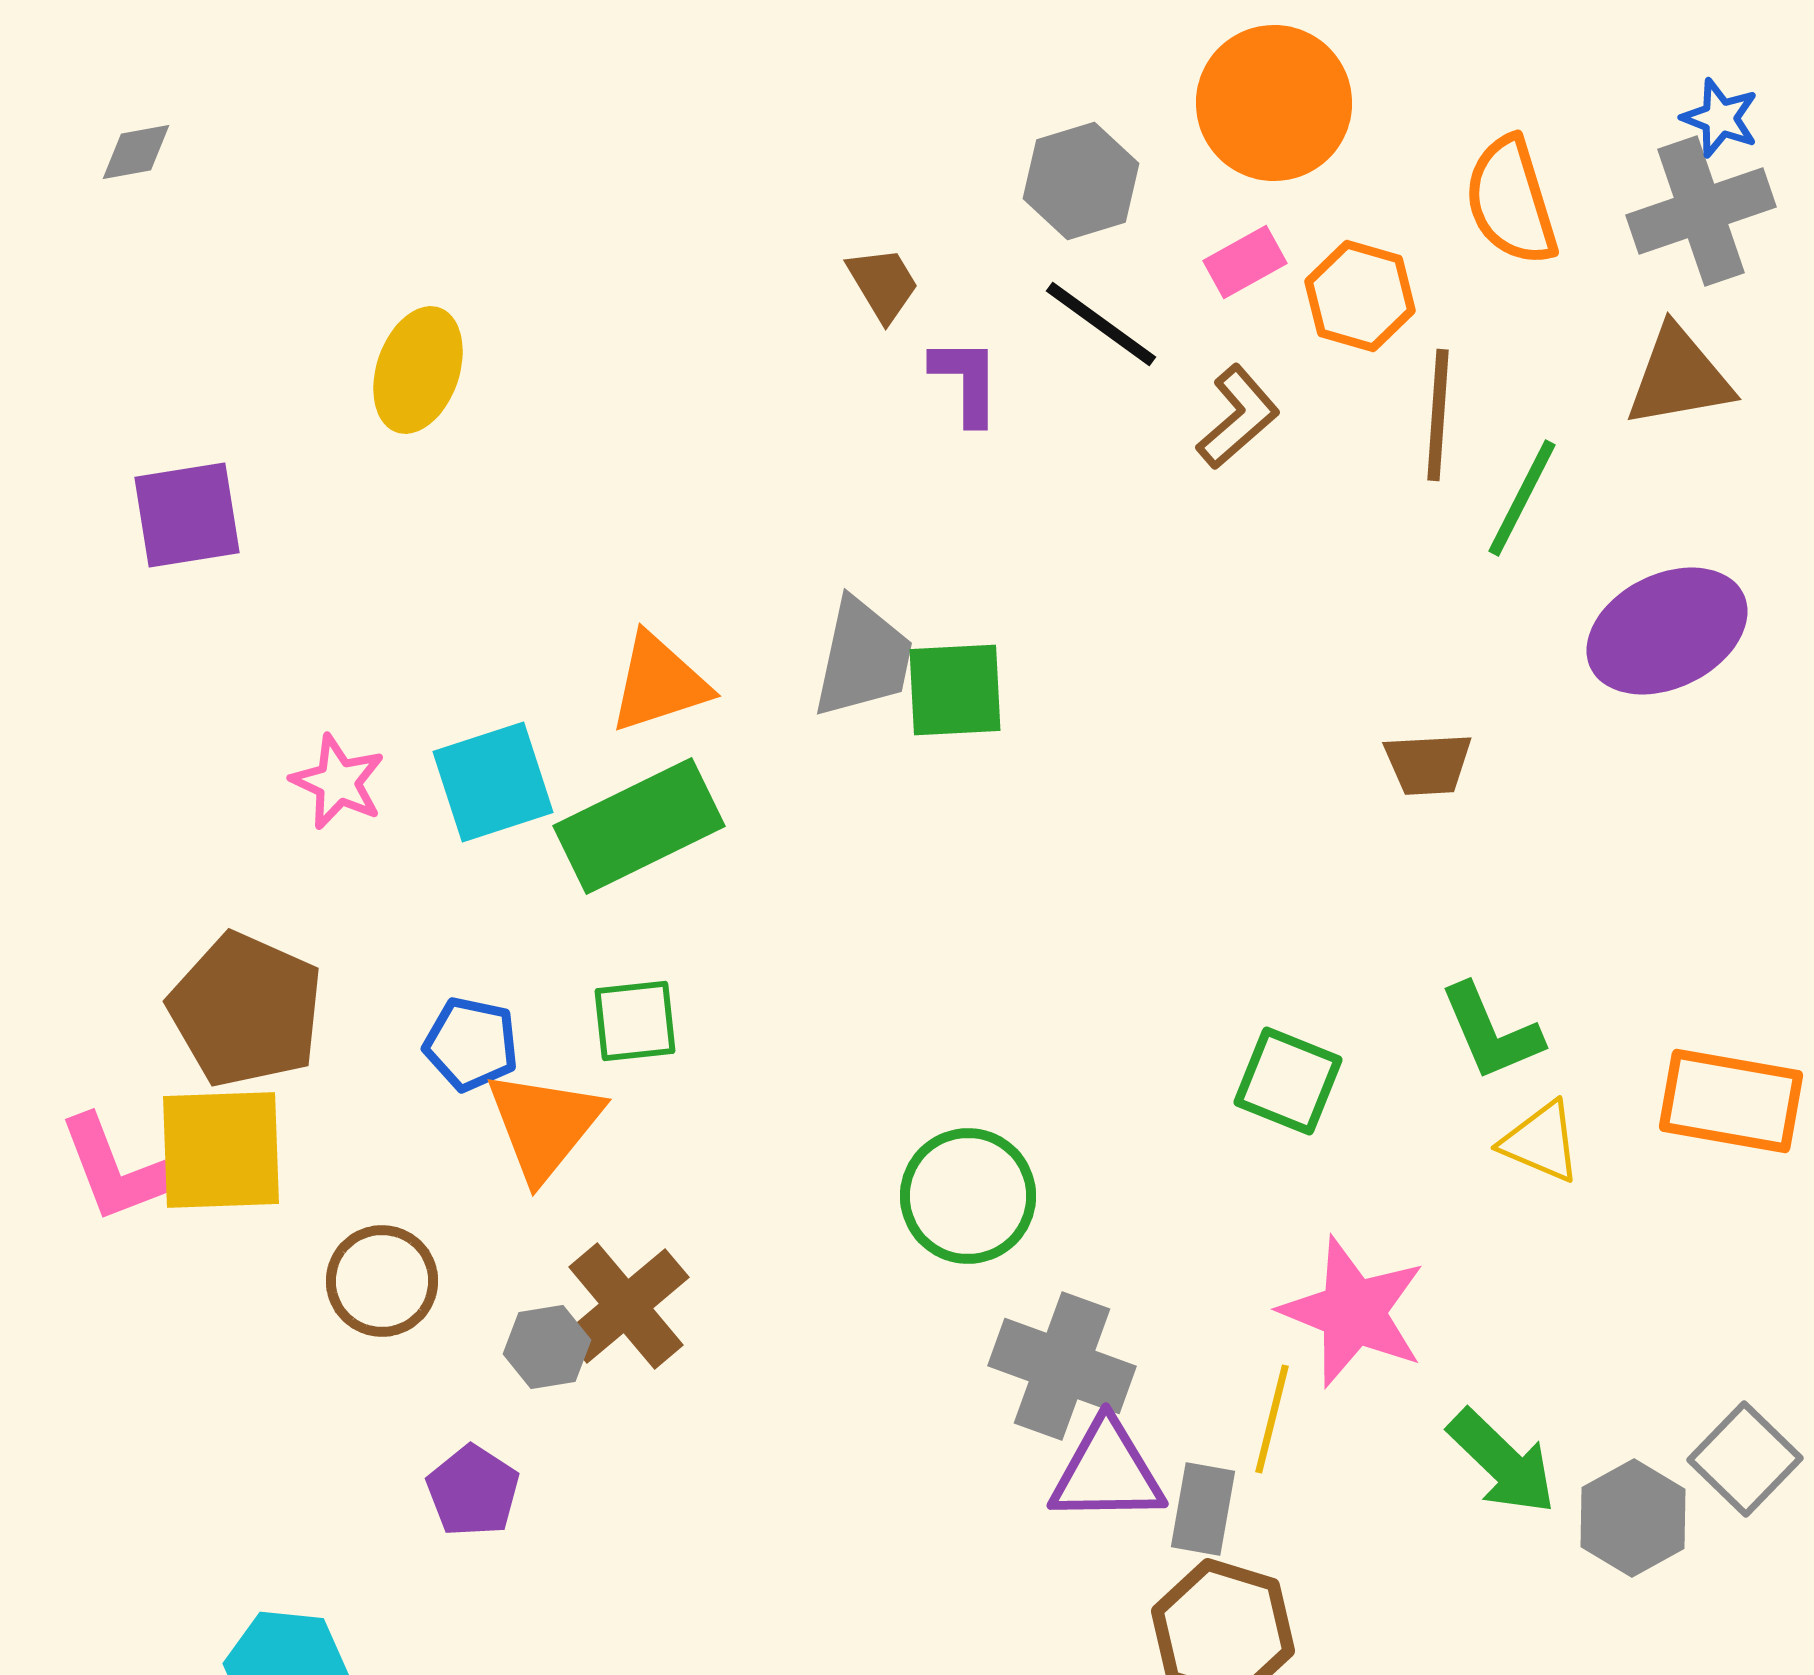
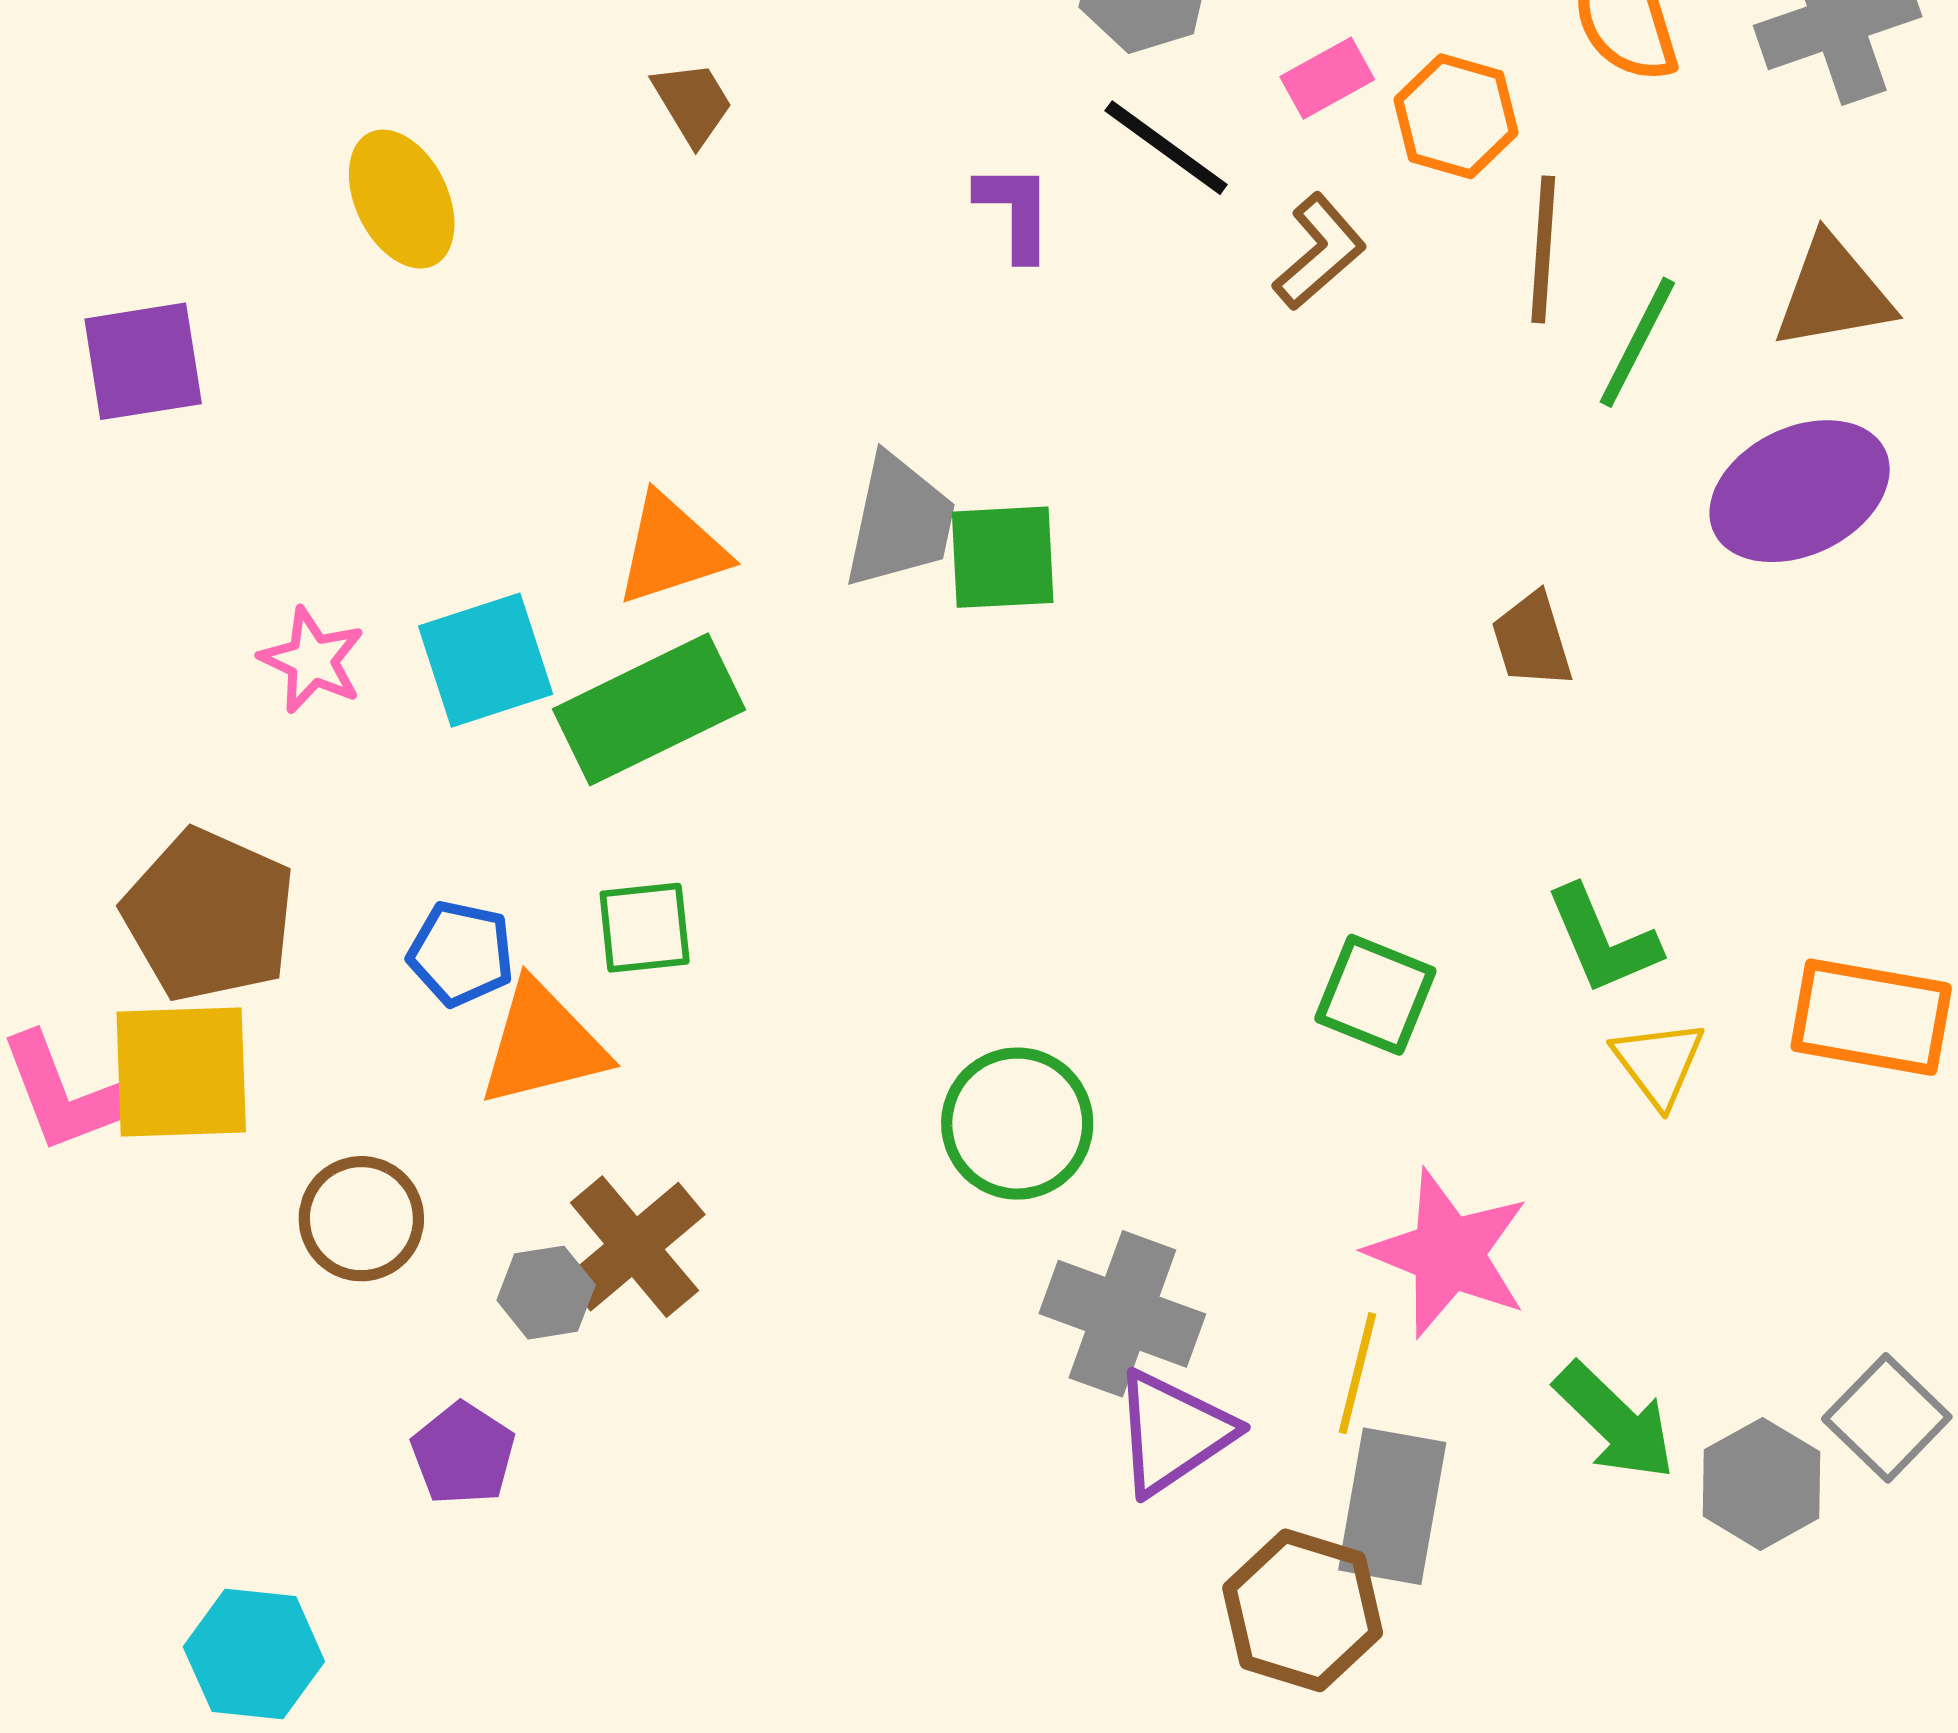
brown trapezoid: (883, 284) -> (693, 103), moved
yellow ellipse: (418, 370) -> (402, 199), turned -45
brown triangle: (1679, 377) -> (1833, 293), moved
brown trapezoid: (1428, 764) -> (1532, 640), turned 76
orange triangle: (544, 1125) -> (543, 1044), turned 37
yellow triangle: (1541, 1142) -> (1659, 1063), turned 30
purple triangle: (1107, 1472) -> (1173, 1432), turned -33
gray rectangle: (1203, 1509) -> (1392, 1506), moved, size x1.5

